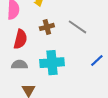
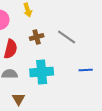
blue line: (97, 61) -> (86, 70), turned 40

